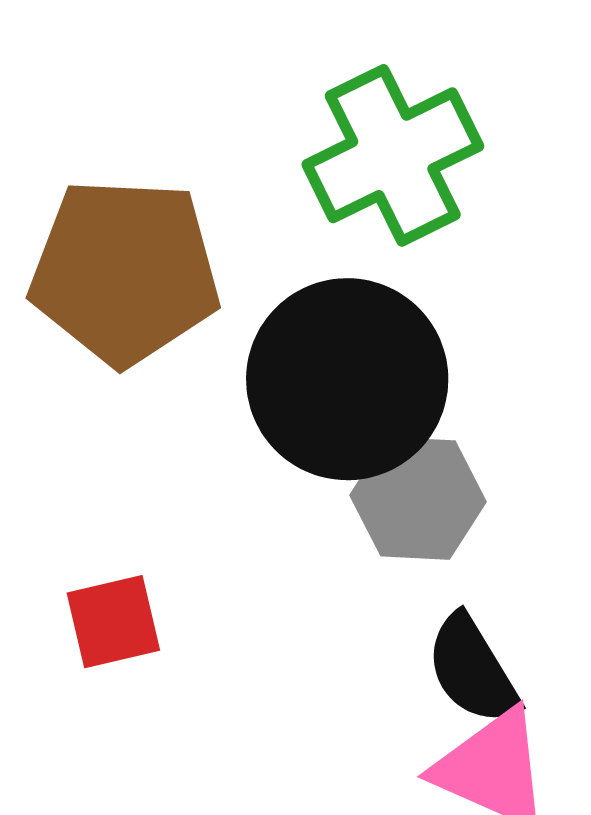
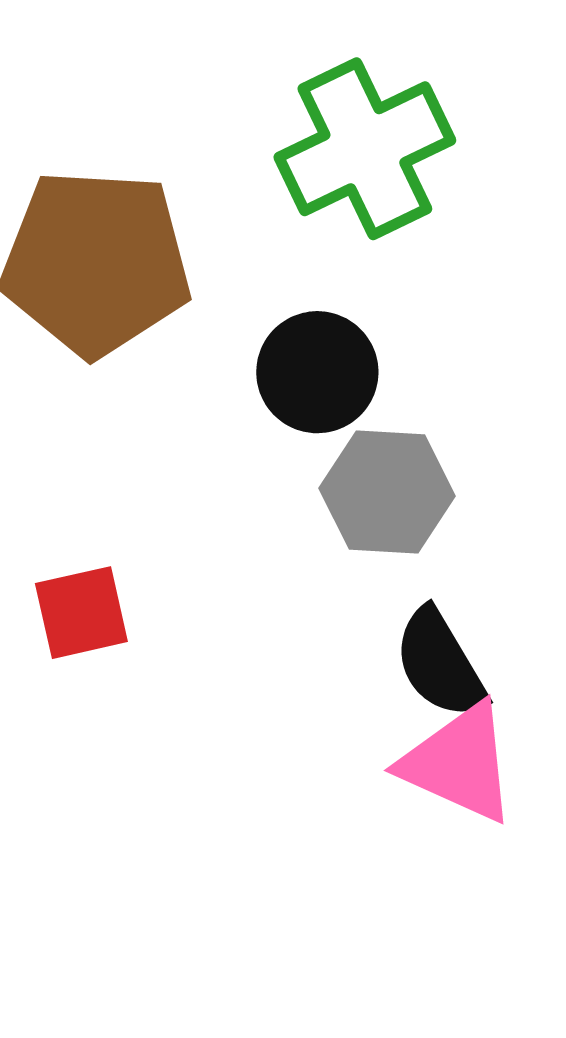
black circle: (347, 379) -> (317, 372), size x0.6

